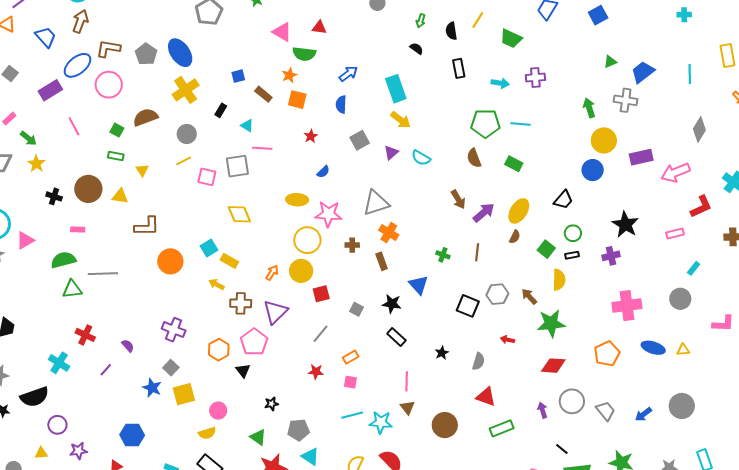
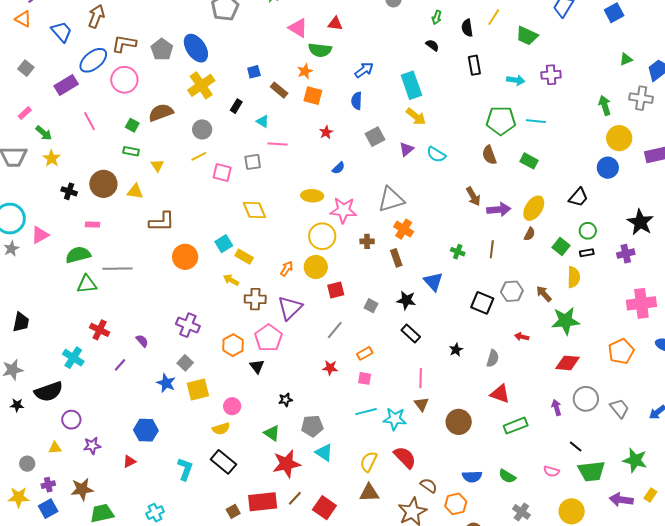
gray square: (237, 166) -> (253, 162), size x0.7
purple arrow: (484, 212) -> (499, 210), turned 35

